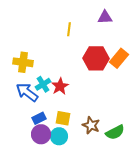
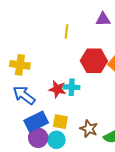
cyan cross: (43, 84) -> (72, 87), moved, turned 35
red star: (60, 86) -> (57, 89), turned -30
blue rectangle: (39, 118) -> (36, 122), size x1.6

